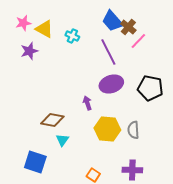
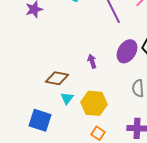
purple ellipse: (111, 84) -> (127, 51), moved, turned -40
yellow hexagon: (107, 129) -> (94, 103), moved

